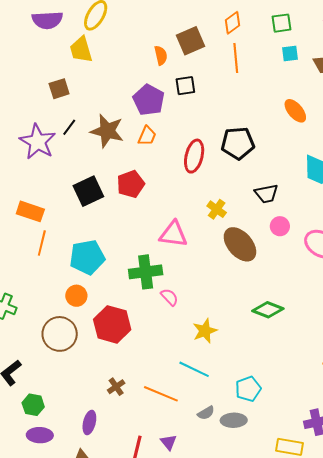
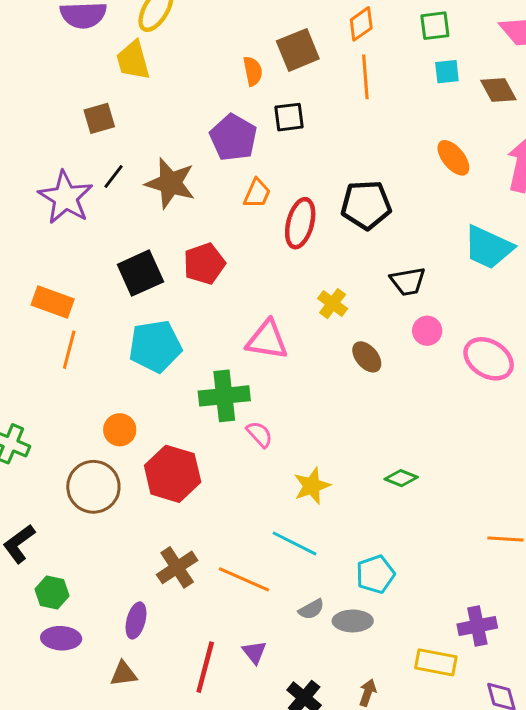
orange trapezoid: (147, 136) -> (257, 193), moved
brown ellipse: (240, 244) -> (367, 357), size x0.6
cyan pentagon: (87, 257) -> (155, 346), moved
green diamond: (268, 310) -> (401, 478), moved, size x0.7
brown cross: (116, 387) -> (177, 567), size x1.5

